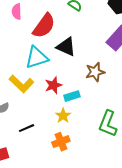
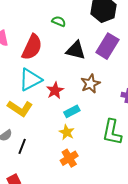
black triangle: (66, 47) -> (76, 50), moved
red star: (53, 85) -> (55, 90), moved
black line: (27, 128) -> (22, 146), moved, turned -35

